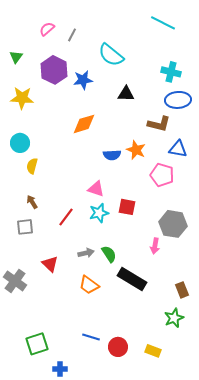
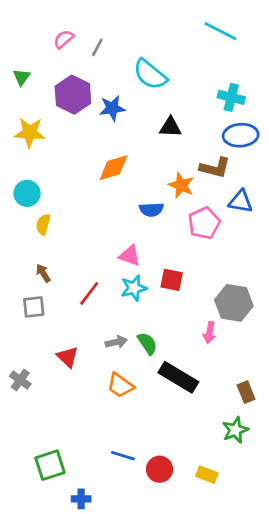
orange star: (136, 150) -> (181, 185), moved
pink pentagon: (162, 175) -> (204, 223), moved, turned 30
gray cross: (15, 281) -> (20, 380), size x0.7

